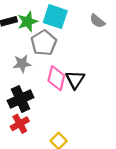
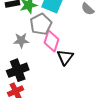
pink diamond: (56, 78) -> (51, 41), moved

